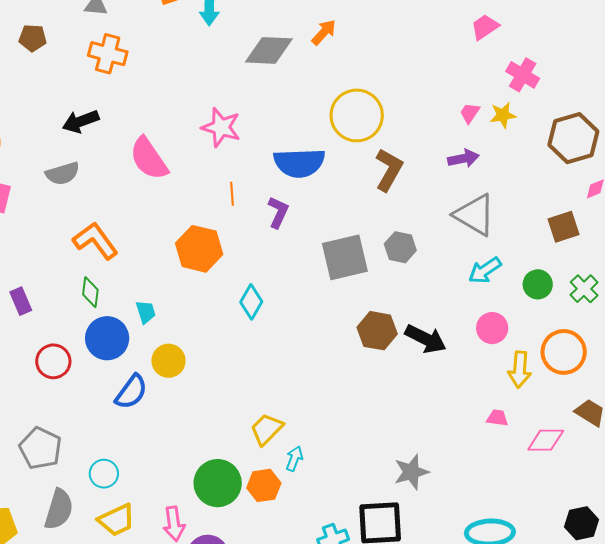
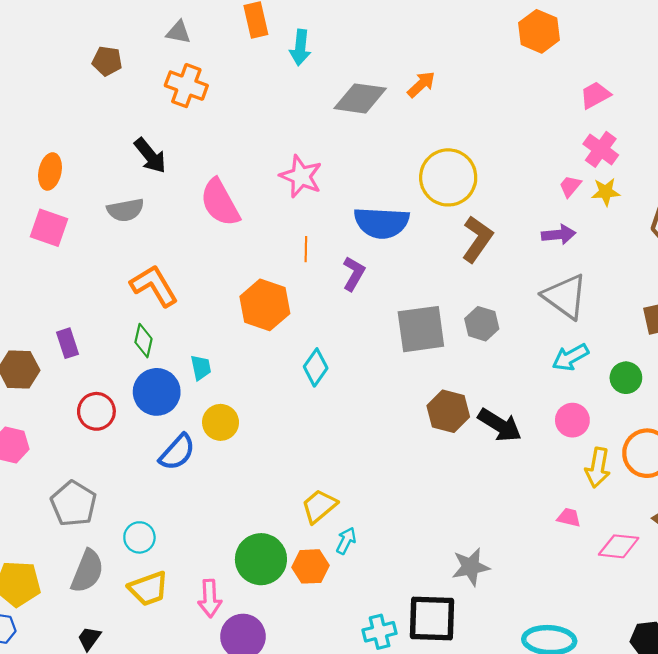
pink cross: (523, 75) -> (601, 149), moved
black arrow: (81, 121) -> (150, 156), turned -114

